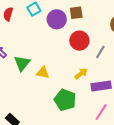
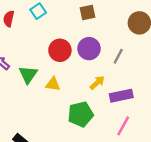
purple circle: (57, 19) -> (89, 49), moved
red circle: (79, 41) -> (60, 50), moved
green pentagon: (65, 100) -> (81, 114), turned -30

